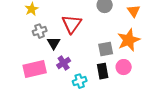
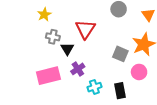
gray cross: (40, 31) -> (53, 37), turned 32
gray square: (106, 49) -> (120, 54), turned 35
black rectangle: (103, 71) -> (120, 91), moved

